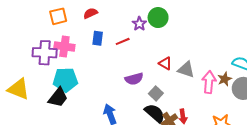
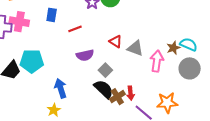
red line: (123, 41) -> (75, 29), moved
brown star: (225, 79) -> (173, 48), moved
cyan pentagon: (65, 80) -> (32, 61), moved

